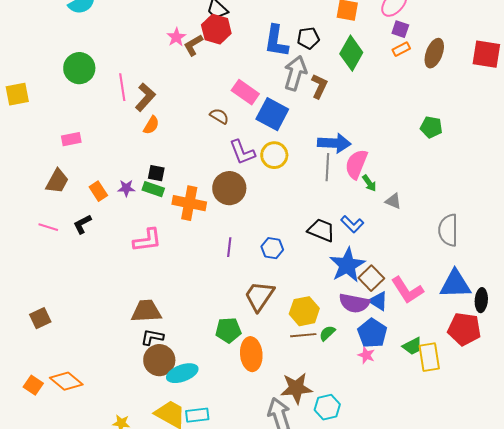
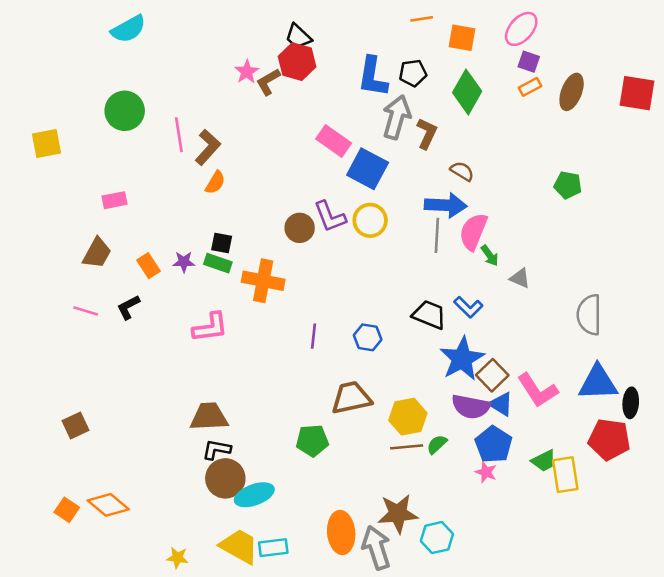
brown semicircle: (219, 116) -> (462, 171), moved
brown circle: (229, 188) -> (300, 228), moved, size x0.7
brown trapezoid: (259, 296) -> (351, 398), turned 44
orange ellipse: (251, 354) -> (341, 533), moved

